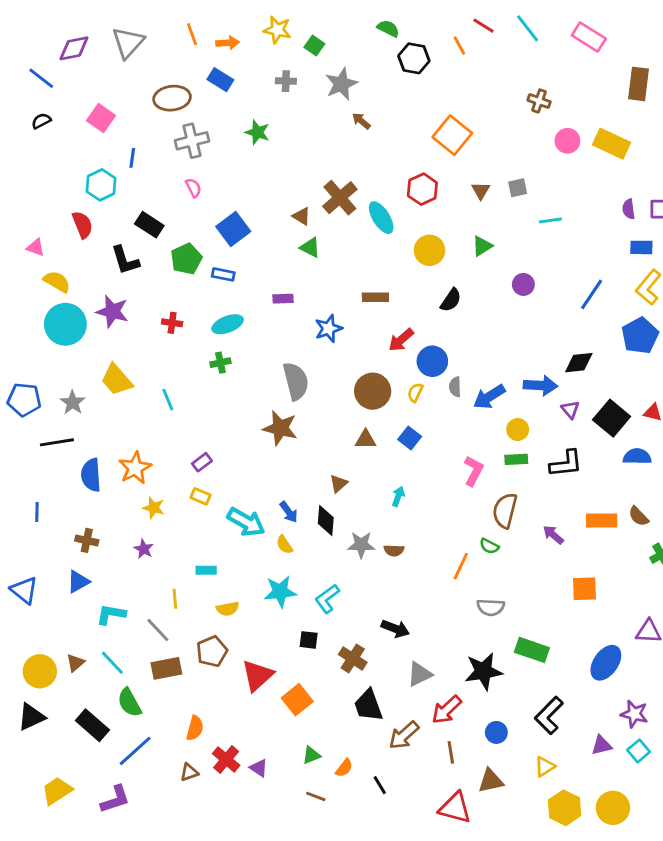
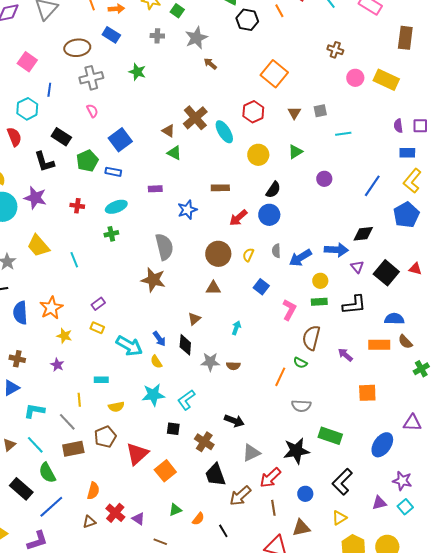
blue circle: (432, 361) -> (269, 215), moved
blue square: (410, 438) -> (261, 287), moved
blue semicircle: (637, 457) -> (394, 319), moved
brown line: (316, 796) -> (160, 542), moved

